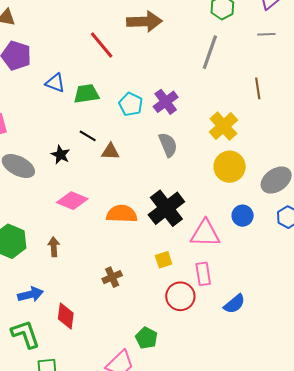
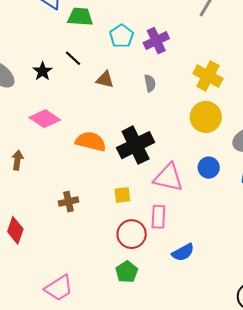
yellow cross: (223, 126) -> (208, 76), turned -32
gray semicircle: (168, 145) -> (150, 83), size x0.7
brown triangle: (110, 152) -> (105, 80), moved
green pentagon: (146, 338) -> (127, 272), moved

